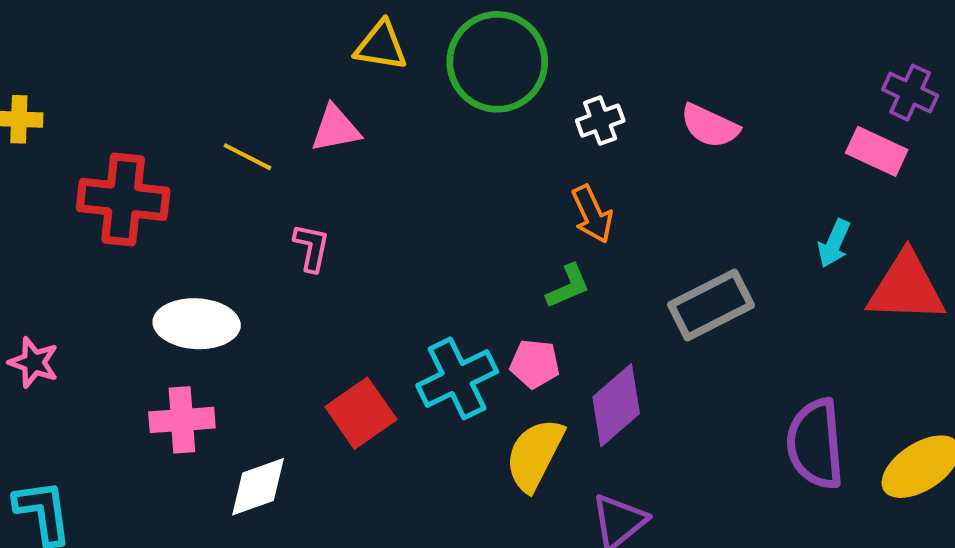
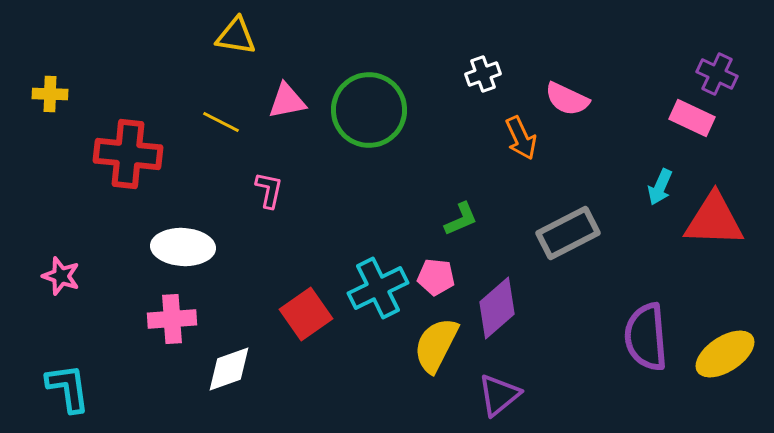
yellow triangle: (381, 46) -> (236, 36), moved
green circle: (497, 62) -> (369, 110), moved
white cross: (600, 121) -> (483, 74), moved
orange arrow: (592, 214) -> (521, 138), moved

